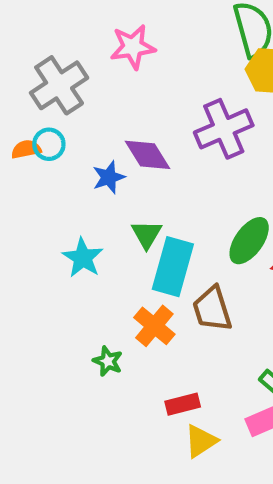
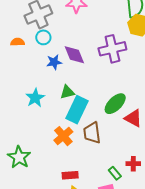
cyan circle: (49, 144) -> (43, 37), moved
green triangle: (147, 234) -> (67, 92), turned 35
green star: (108, 361) -> (19, 157), moved, size x1.6

